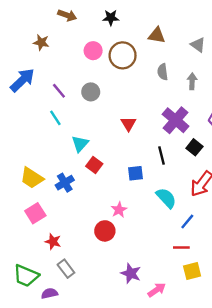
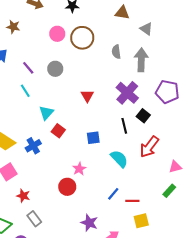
brown triangle: (157, 35) -> (122, 13), moved
gray arrow: (192, 81) -> (141, 60), size x1.6
black line: (161, 156) -> (124, 126), moved
blue line: (187, 222) -> (113, 194), moved

